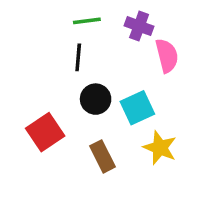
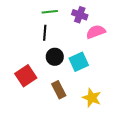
pink semicircle: (167, 56) -> (96, 32), turned -96
yellow star: (160, 148) -> (92, 98), moved

